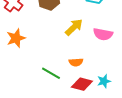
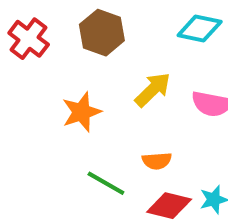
orange star: (16, 38) -> (81, 112), moved

